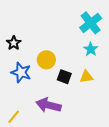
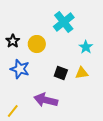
cyan cross: (91, 23) -> (64, 22), moved
yellow circle: (46, 60) -> (37, 44), moved

